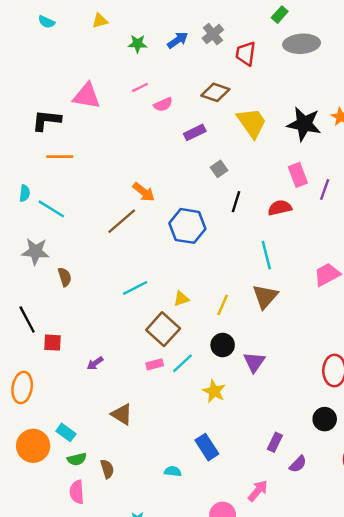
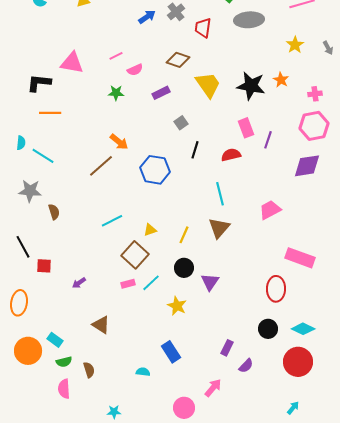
green star: (138, 44) -> (116, 93), moved

